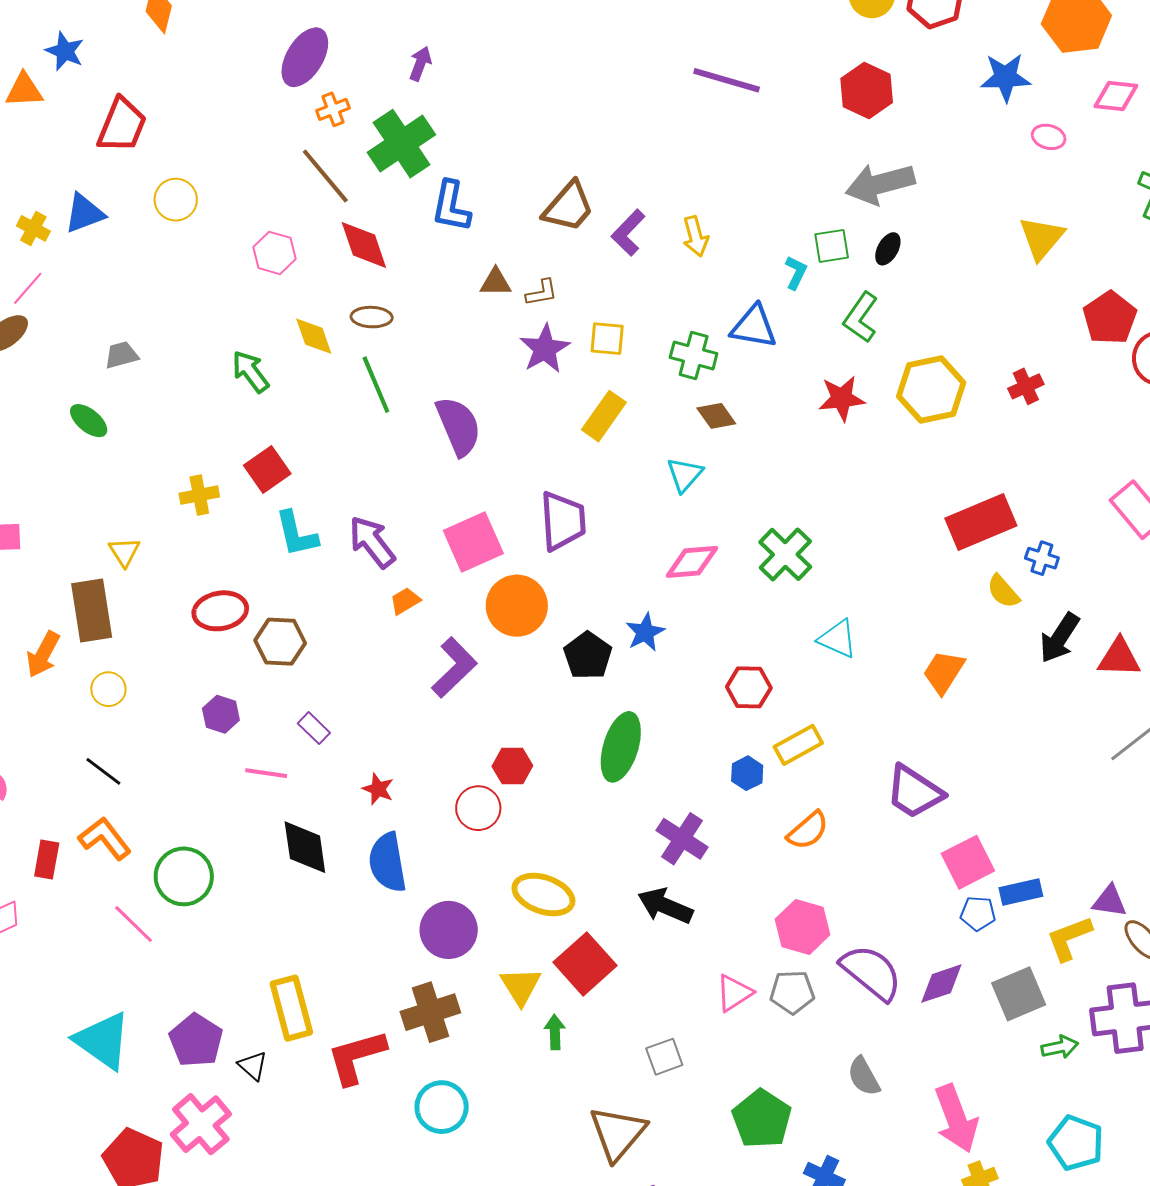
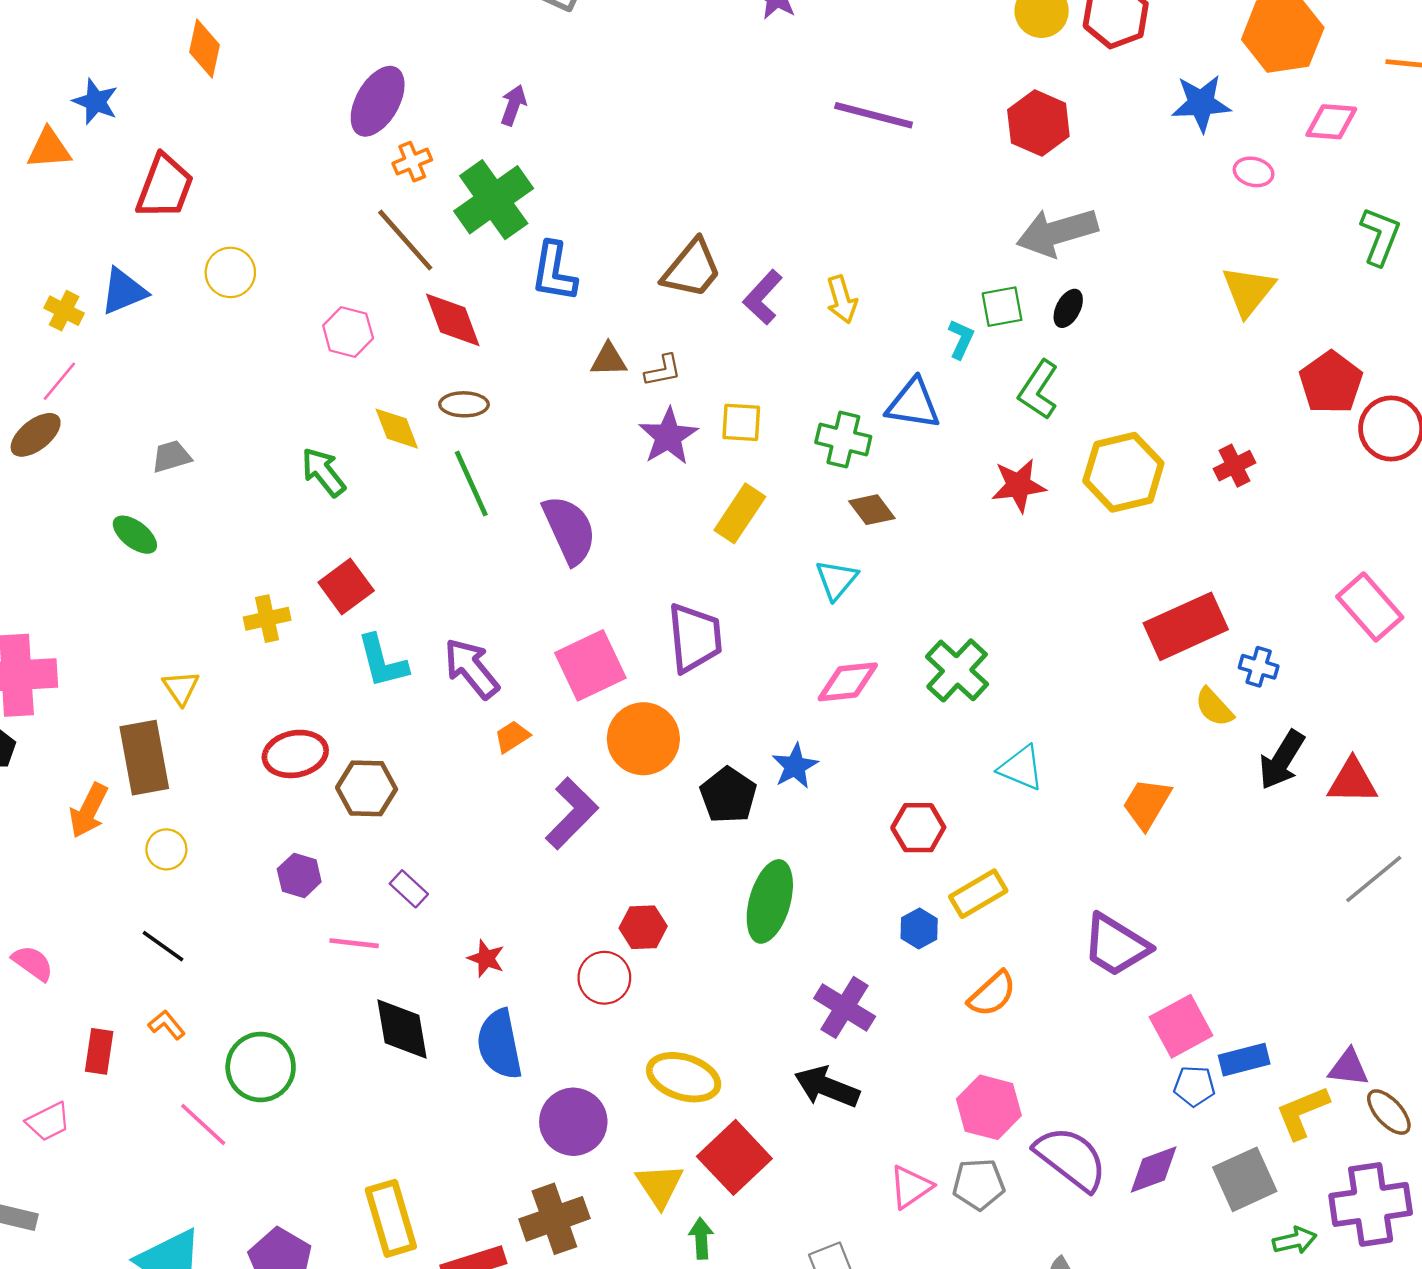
orange L-shape: (105, 838) -> (167, 1025), size x0.6

